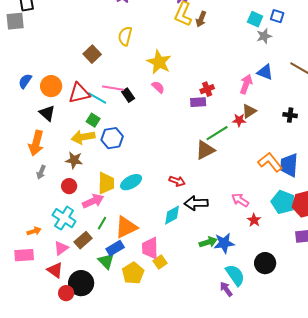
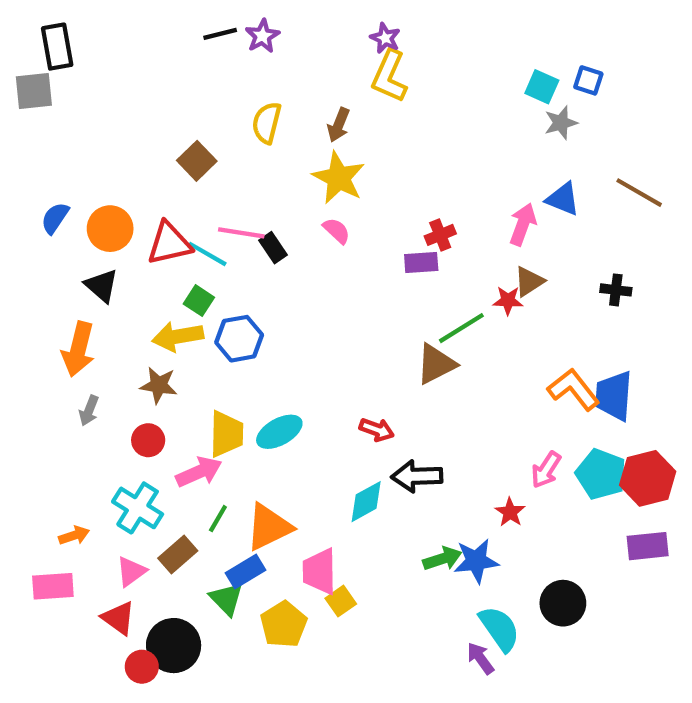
brown arrow: (201, 19) -> (339, 125), moved
pink arrow: (240, 200) -> (546, 470), moved, turned -90
red star: (254, 220) -> (510, 512), moved

